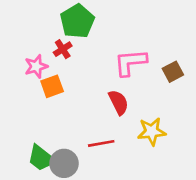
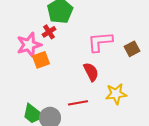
pink star: (36, 66) -> (29, 45), size x1.4

